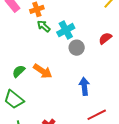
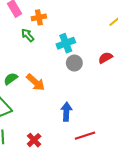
green arrow: (44, 26) -> (28, 35), moved
blue arrow: (84, 86) -> (66, 112), moved

